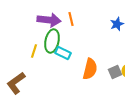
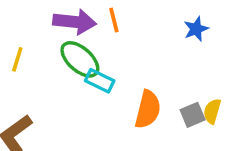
green ellipse: (52, 41) -> (80, 59), turned -60
yellow line: (34, 51) -> (17, 59), moved

